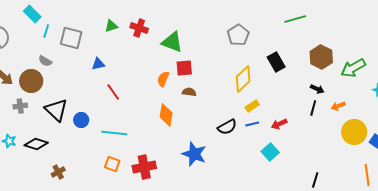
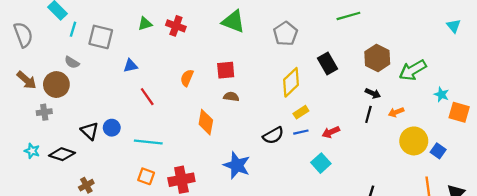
green triangle: (172, 42) -> (233, 21), moved
orange semicircle: (163, 79) -> (187, 78), moved
black triangle: (56, 110) -> (90, 131), moved, size x0.7

